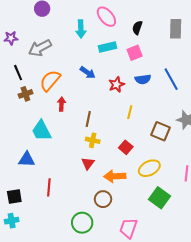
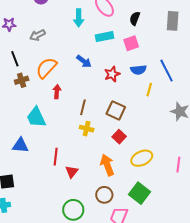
gray arrow: (40, 48) -> (37, 35), size x0.7
yellow line: (130, 112) -> (149, 90), moved
brown square: (161, 131) -> (116, 110), moved
red triangle: (88, 163) -> (72, 172), moved
orange arrow: (115, 176) -> (107, 165), turned 70
red line: (49, 187) -> (56, 157), moved
green square: (160, 198) -> (139, 193), moved
brown circle: (103, 199) -> (104, 195), moved

